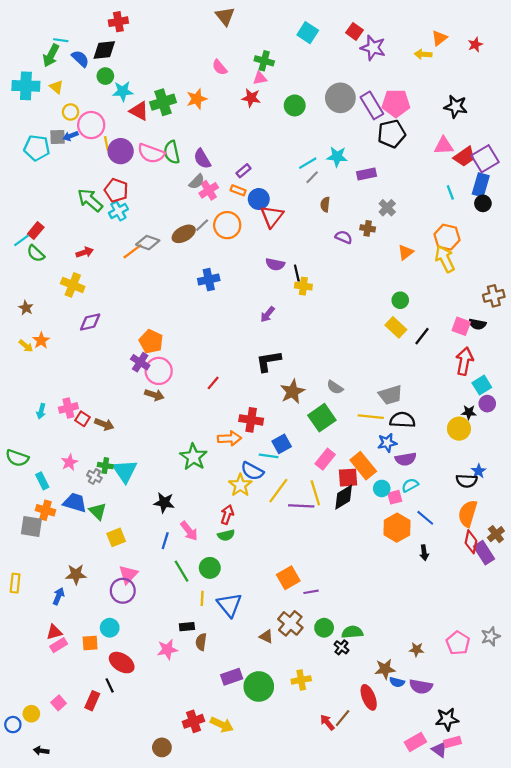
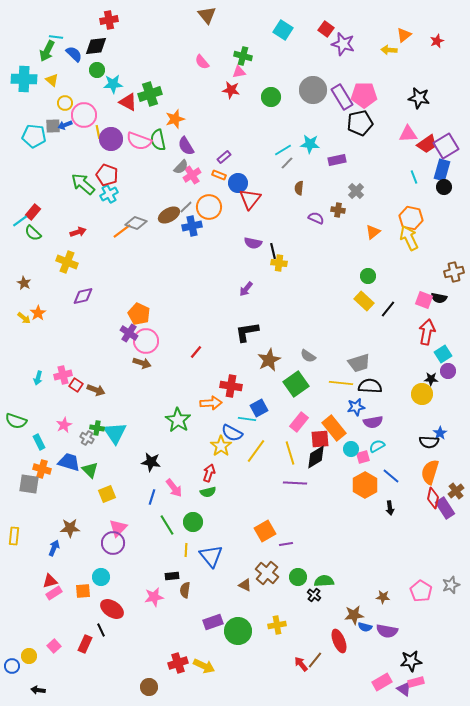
orange star: (197, 99) -> (175, 119), moved
blue cross: (209, 280) -> (192, 226), moved
purple line: (301, 506) -> (295, 483), moved

